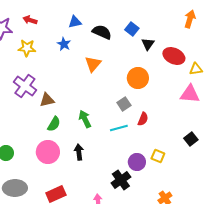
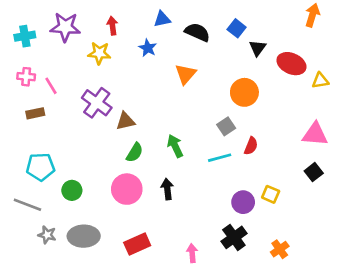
red arrow: (30, 20) -> (112, 26), moved, turned 64
pink triangle: (190, 94) -> (315, 134), moved
black cross: (121, 180) -> (234, 237), moved

